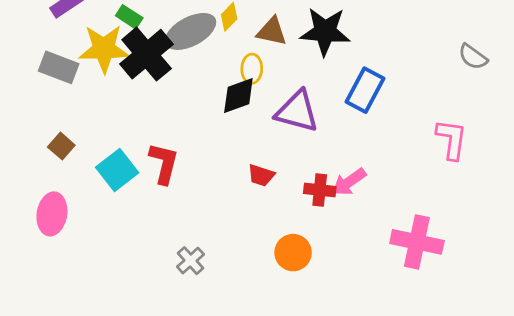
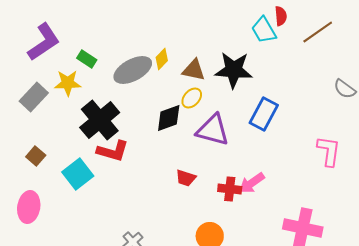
yellow star: (104, 49) -> (68, 83), size x0.7
black cross: (147, 54) -> (100, 120), moved
gray rectangle: (59, 67) -> (34, 97), turned -68
yellow ellipse: (252, 69) -> (192, 98), moved, turned 40
red L-shape: (164, 163) -> (113, 151), moved, turned 92

